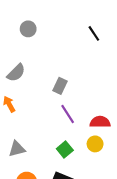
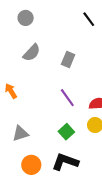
gray semicircle: (16, 73) -> (32, 53), moved
gray rectangle: (60, 86) -> (68, 59), moved

